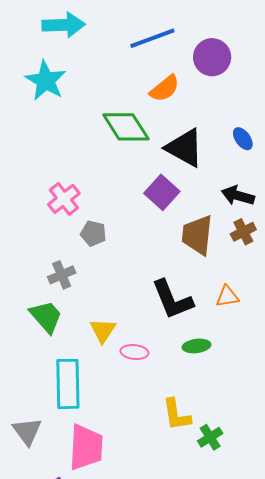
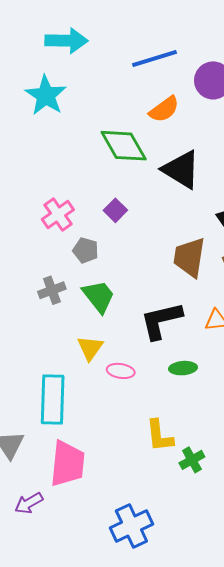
purple square: (162, 192) -> (115, 210), moved, size x0.7
black L-shape: (172, 300) -> (161, 321), turned 96
green trapezoid: (46, 317) -> (99, 296), moved

